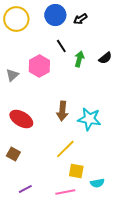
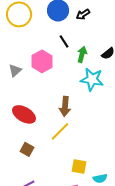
cyan star: (89, 119) -> (92, 79), moved
yellow line: (65, 149) -> (60, 131), moved
brown square: (13, 154) -> (27, 149), moved

